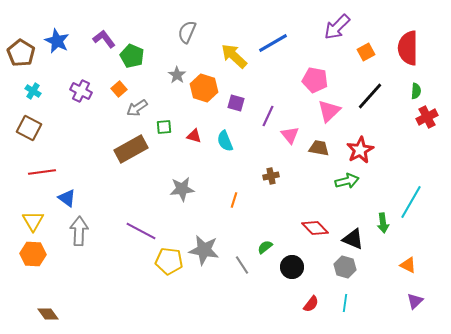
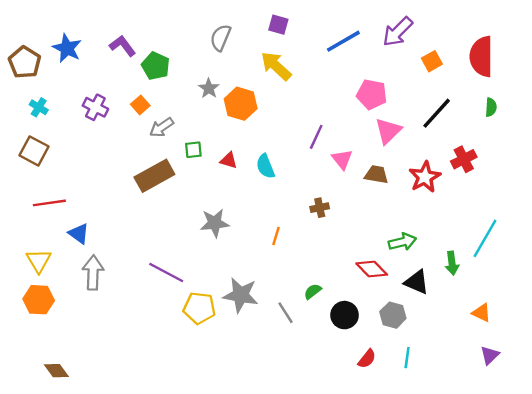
blue line: (273, 43) -> (343, 41), moved
purple square: (236, 103) -> (278, 25), moved
red cross: (427, 117) -> (464, 159), moved
green arrow: (347, 181) -> (402, 242), moved
gray hexagon: (345, 267) -> (393, 315), moved

